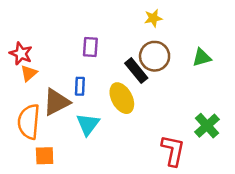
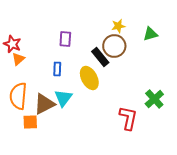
yellow star: (153, 18) -> (118, 26), moved
green triangle: (202, 57) -> (150, 34), moved
brown triangle: (56, 102) -> (44, 104), moved

